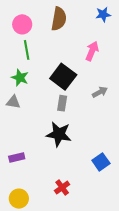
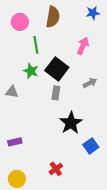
green line: (27, 50) -> (36, 45), moved
green star: (20, 78) -> (31, 71), moved
black star: (59, 134) -> (71, 123), moved, turned 30

